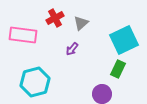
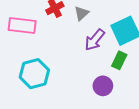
purple arrow: (72, 49) -> (95, 40), moved, size x1.6

